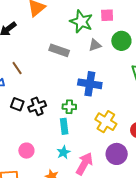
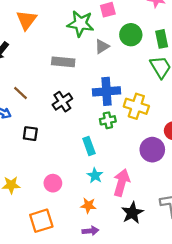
black cross: (37, 106) -> (62, 102), moved
green cross: (69, 107) -> (108, 120), moved
yellow cross: (106, 122) -> (136, 106), moved
purple circle: (117, 154) -> (152, 150), moved

